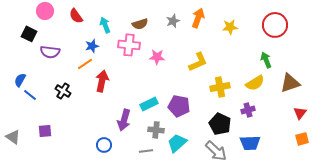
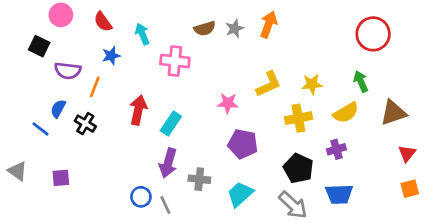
brown semicircle: (140, 24) -> (205, 29), moved
yellow star: (230, 27) -> (312, 84), moved
blue star: (92, 46) -> (111, 56), moved
pink star: (157, 57) -> (228, 103), moved
orange line: (85, 64) -> (95, 87), moved, turned -35
blue semicircle: (20, 80) -> (58, 109), moved
cyan rectangle: (149, 104) -> (171, 124), moved, turned -30
gray cross: (156, 130) -> (199, 179), moved
gray triangle: (13, 137) -> (17, 171), moved
gray line: (146, 151) -> (165, 205), moved, turned 72

